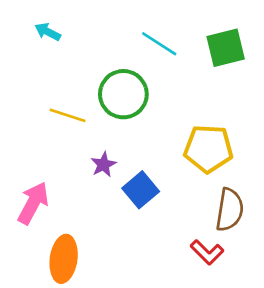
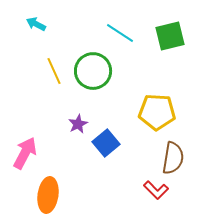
yellow line: (68, 115) -> (54, 71), moved, turned 48

